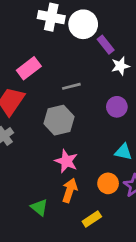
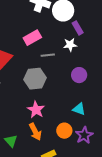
white star: (120, 66) -> (70, 45), moved
pink rectangle: (29, 68) -> (32, 38), moved
orange arrow: (70, 190) -> (35, 132), turned 126

